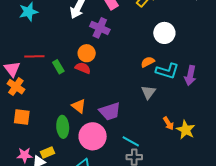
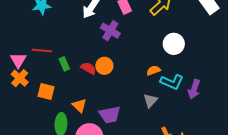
orange circle: (87, 53) -> (104, 66), moved
orange square: (22, 117) -> (46, 91), moved

